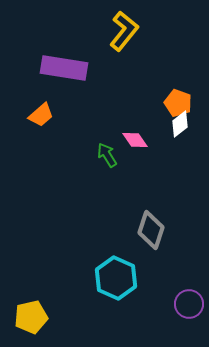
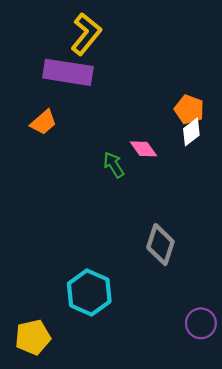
yellow L-shape: (124, 31) -> (86, 34), moved
cyan hexagon: (116, 278) -> (89, 292), moved

